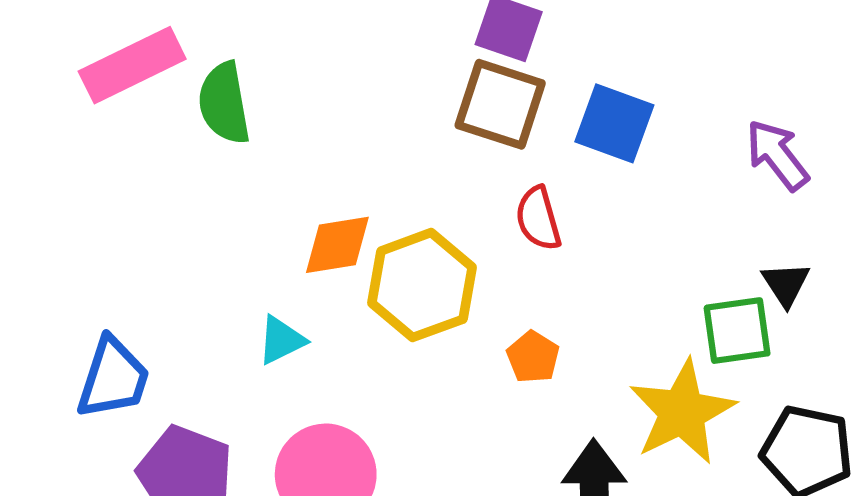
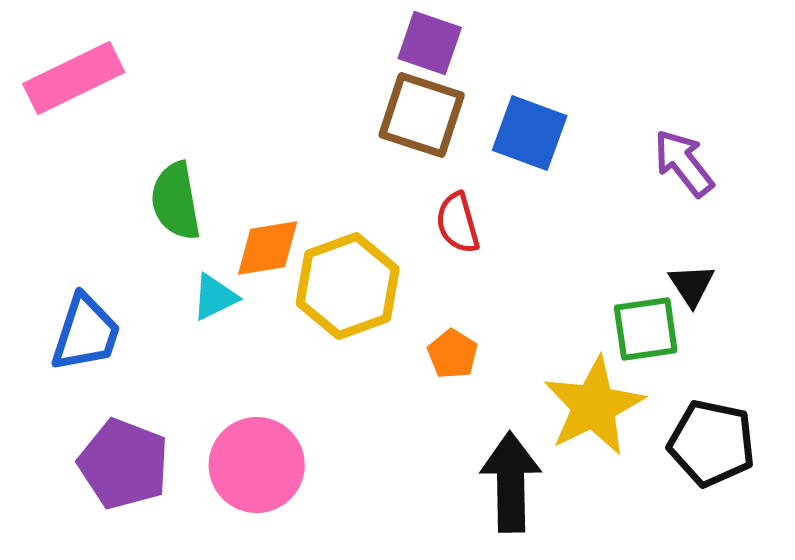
green semicircle: (224, 103) -> (176, 201), moved
cyan triangle: (281, 340) -> (215, 297), moved
blue trapezoid: (113, 378) -> (86, 333), moved

